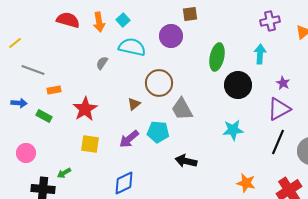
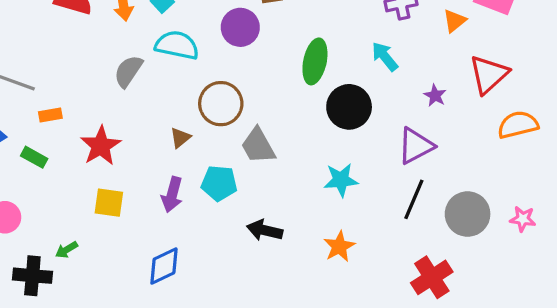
cyan arrow: (260, 54) -> (385, 57), turned -42
gray semicircle: (102, 63) -> (128, 71), size x1.5
purple star: (283, 83) -> (435, 96), moved
purple arrow: (129, 139) -> (172, 195), turned -35
orange star: (246, 183) -> (339, 246), moved, turned 30

